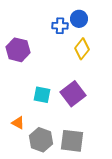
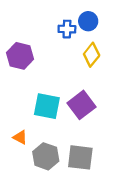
cyan square: (42, 95) -> (47, 106), size x1.4

